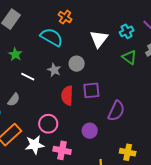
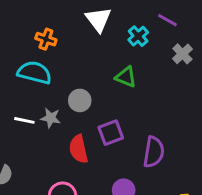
white triangle: (99, 39) -> (98, 19), moved
green triangle: (129, 57) -> (126, 77), moved
white line: (28, 77) -> (24, 120), moved

